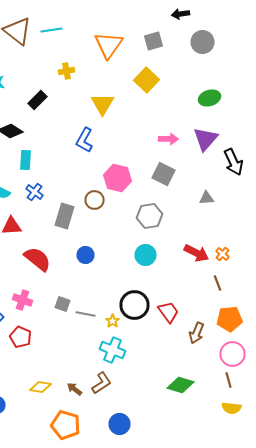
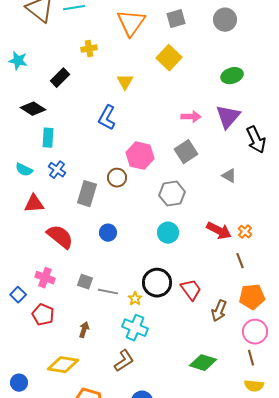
yellow triangle: (102, 104) -> (125, 82), size x0.7
gray square: (164, 174) -> (186, 152), turned 30
gray triangle: (206, 198) -> (229, 176), turned 35
yellow diamond: (40, 387) -> (63, 365), size x1.4
brown arrow: (74, 389) -> (84, 330), moved, turned 70

